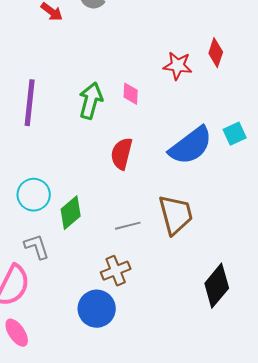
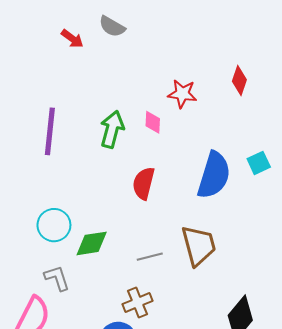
red star: (178, 66) -> (182, 94), moved
blue semicircle: (191, 146) -> (214, 175), turned -36
green diamond: (71, 213) -> (92, 243), turned 32

